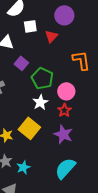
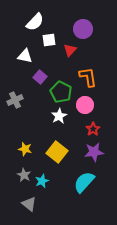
orange L-shape: (81, 60) -> (88, 77), moved
red star: (64, 110) -> (93, 129), moved
yellow square: (29, 128) -> (57, 152), moved
purple star: (63, 134) -> (94, 152), moved, turned -30

